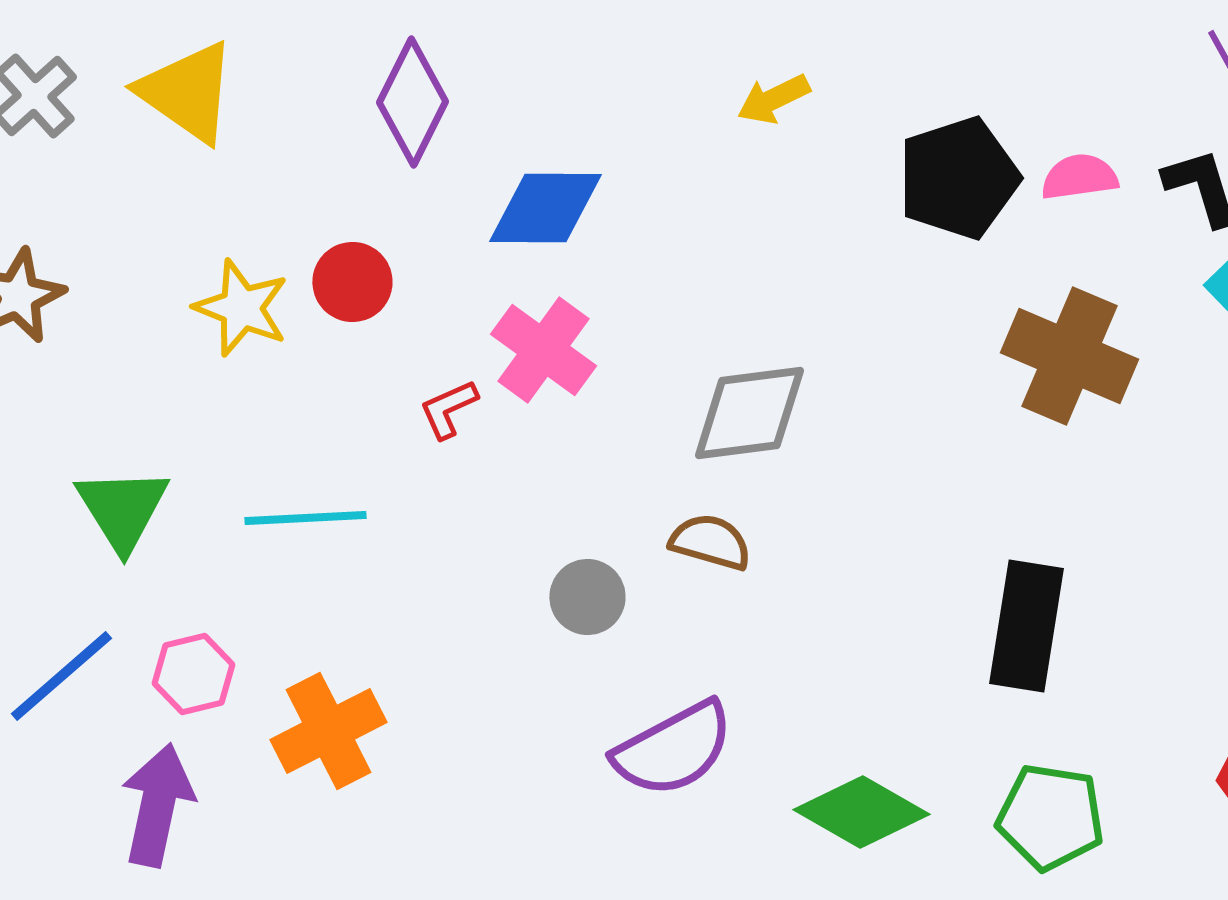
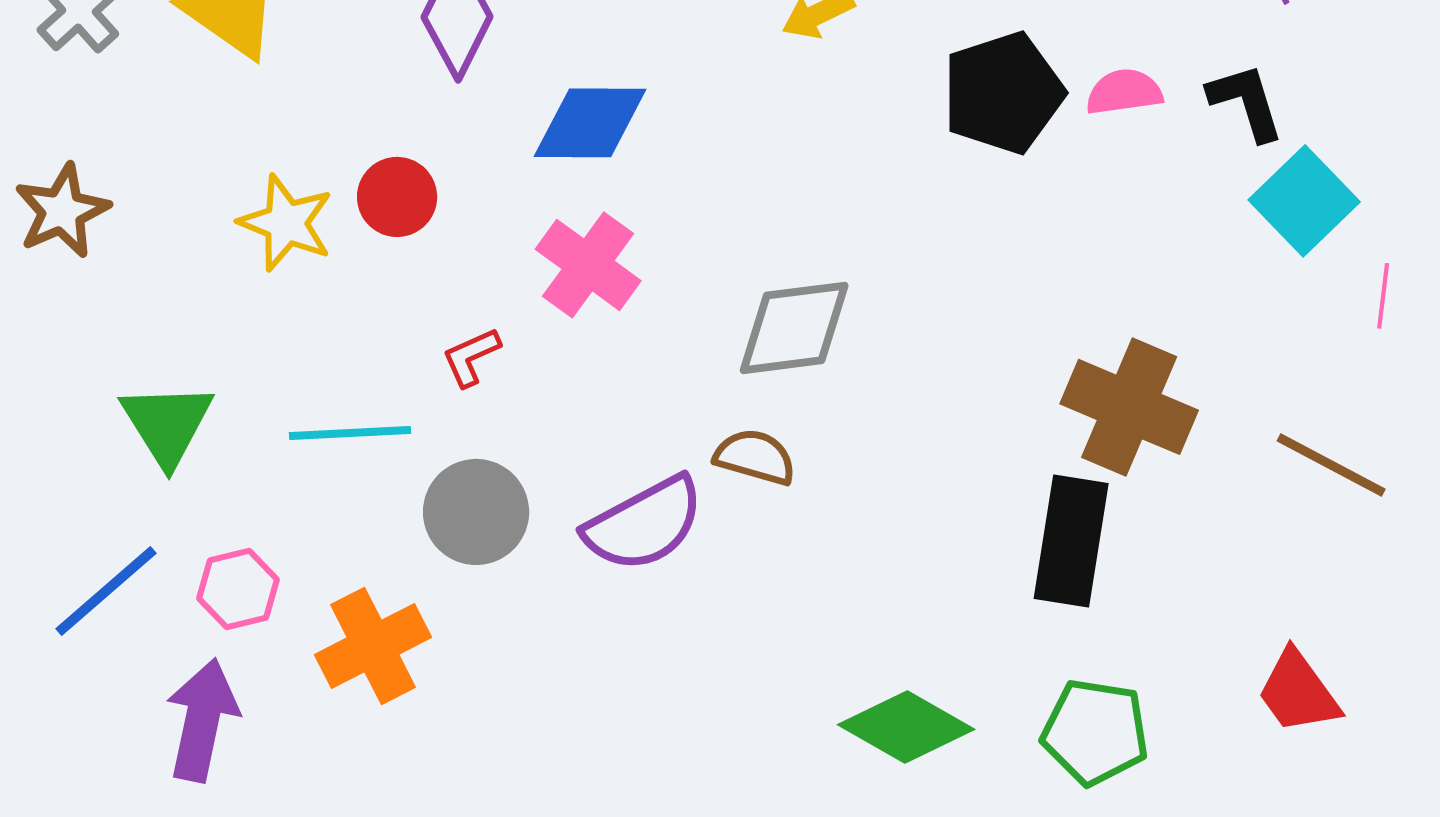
brown cross: (1069, 356) -> (1129, 407), moved
red L-shape: (448, 409) -> (471, 357), moved
gray circle: (587, 597) -> (476, 512), moved, size x1.4
purple semicircle: (673, 749) -> (644, 524), moved

